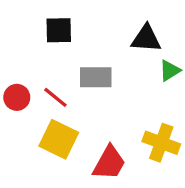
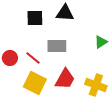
black triangle: (146, 39) -> (65, 13), moved
red trapezoid: (109, 163) -> (65, 79), moved

